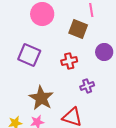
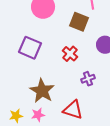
red cross: (69, 61) -> (70, 54), turned -35

